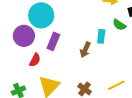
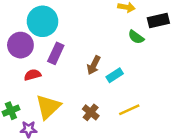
cyan rectangle: (101, 36) -> (115, 75), moved, turned 48
red semicircle: (35, 60) -> (32, 75), turned -136

